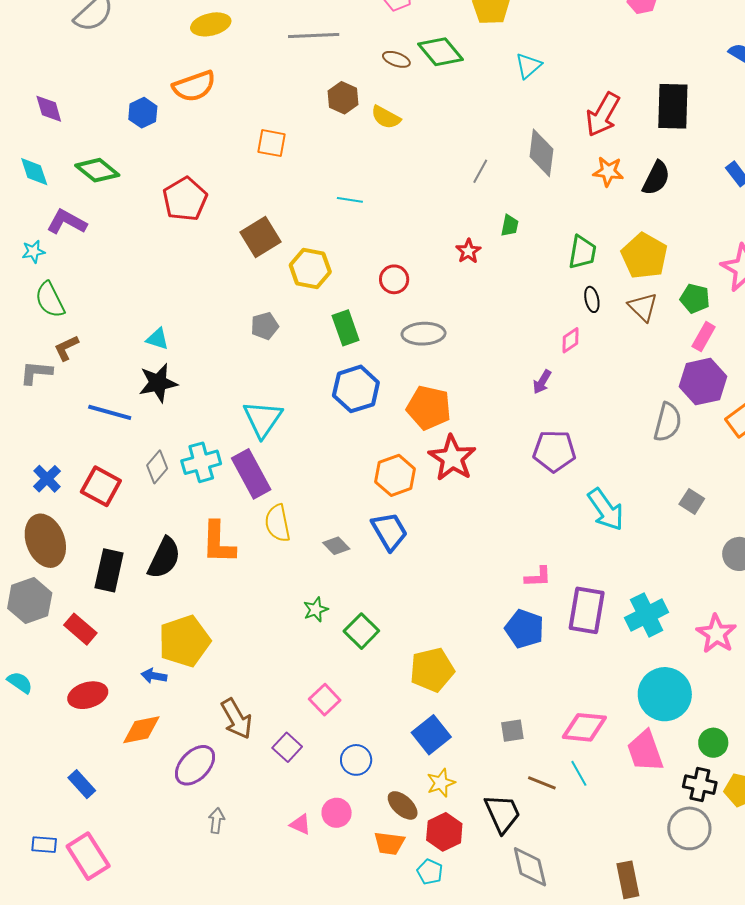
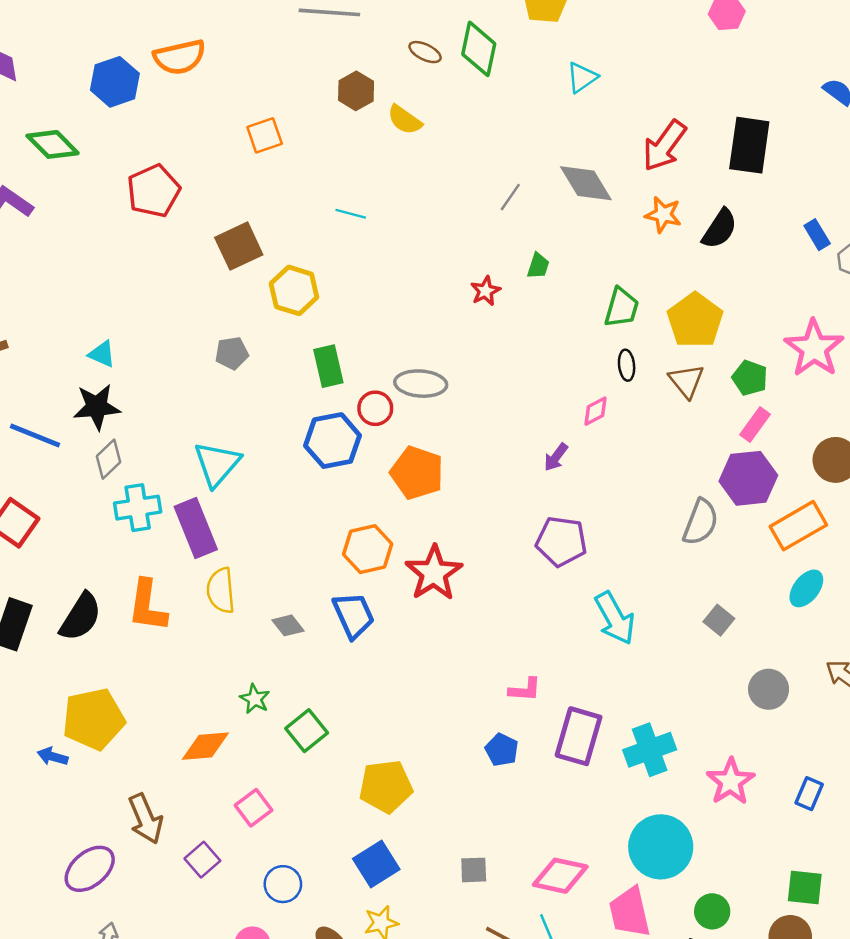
green diamond: (440, 52) -> (479, 49), turned 45
blue hexagon: (143, 113) -> (115, 82), size x1.4
orange square: (272, 143) -> (265, 135), turned -36
gray diamond: (541, 153) -> (586, 183), turned -45
red circle: (394, 279) -> (375, 408), moved
red star: (452, 458) -> (434, 573), moved
gray diamond: (157, 467) -> (108, 459), moved
green star: (316, 610) -> (255, 699), turned -30
blue pentagon: (524, 629) -> (502, 750), size x0.7
orange diamond: (141, 730) -> (205, 746), moved

